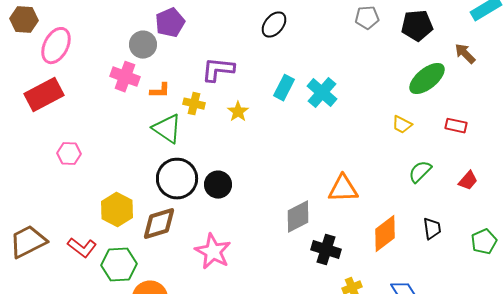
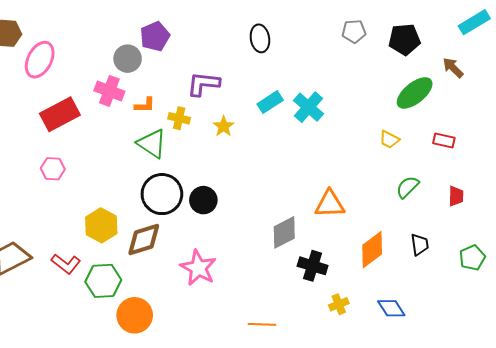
black ellipse: (274, 25) -> (260, 38), turned -48
cyan rectangle: (284, 88) -> (270, 102), turned 30
red rectangle: (44, 95) -> (60, 114), moved
red trapezoid: (468, 181) -> (456, 196), turned -40

